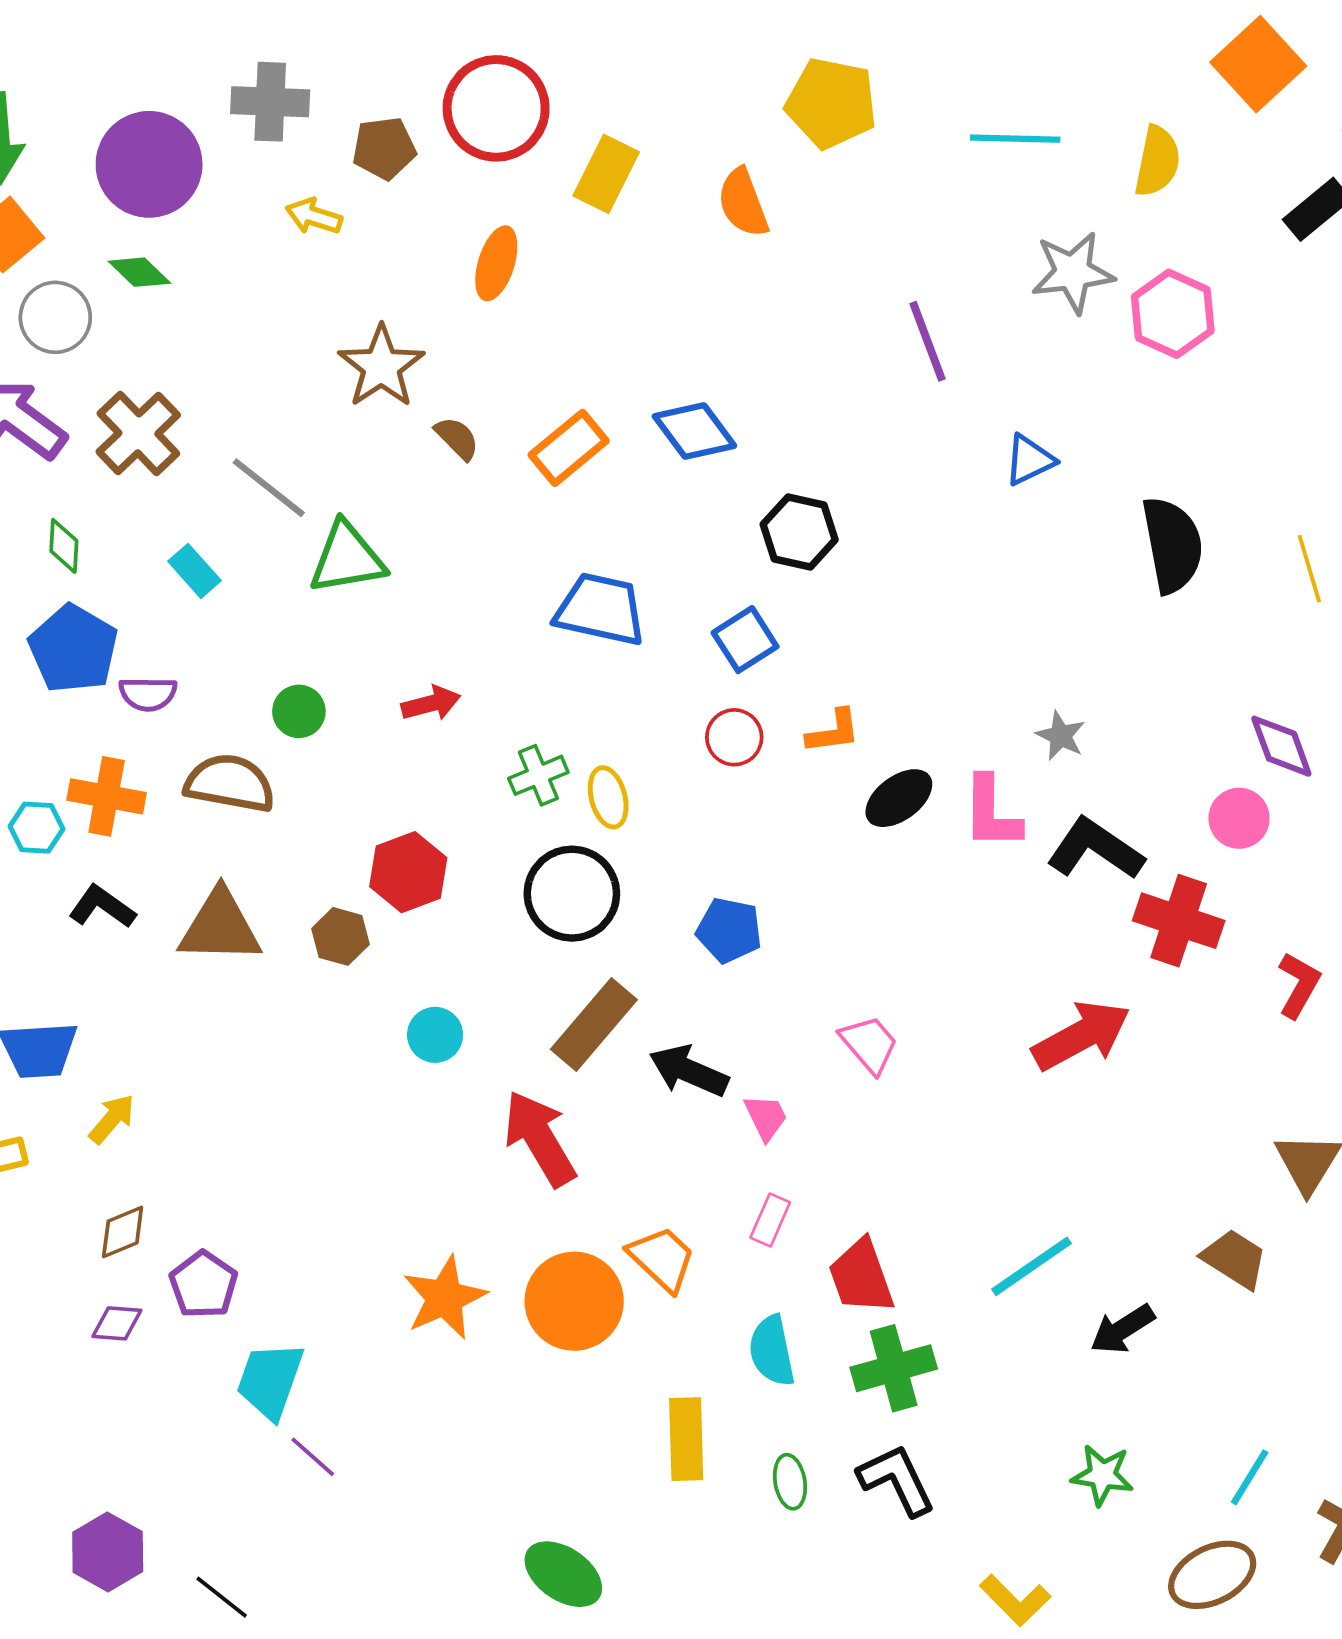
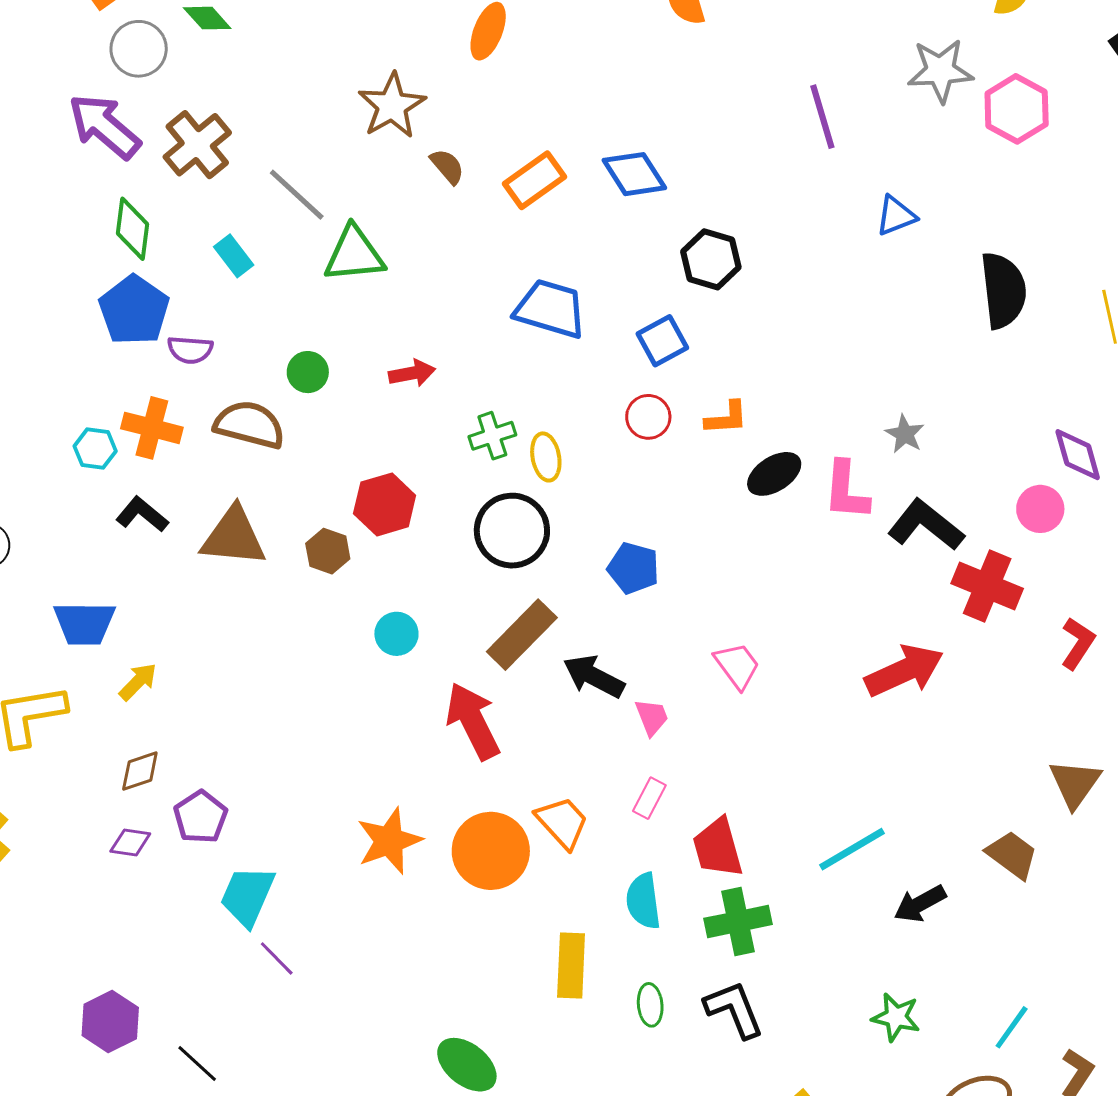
green diamond: (64, 546) -> (132, 229), size x1.4

